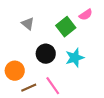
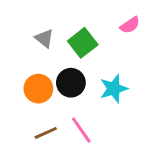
green square: (66, 27) -> (83, 43), moved
orange circle: (15, 71) -> (38, 89), moved

